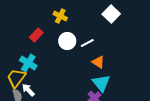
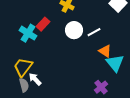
cyan cross: (28, 63) -> (28, 33), moved
cyan triangle: (101, 83) -> (115, 63), moved

